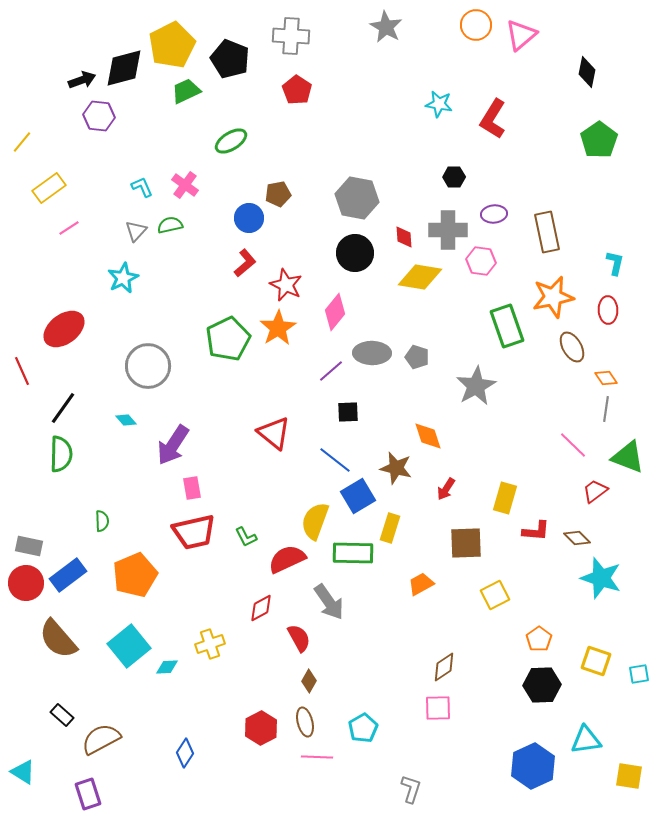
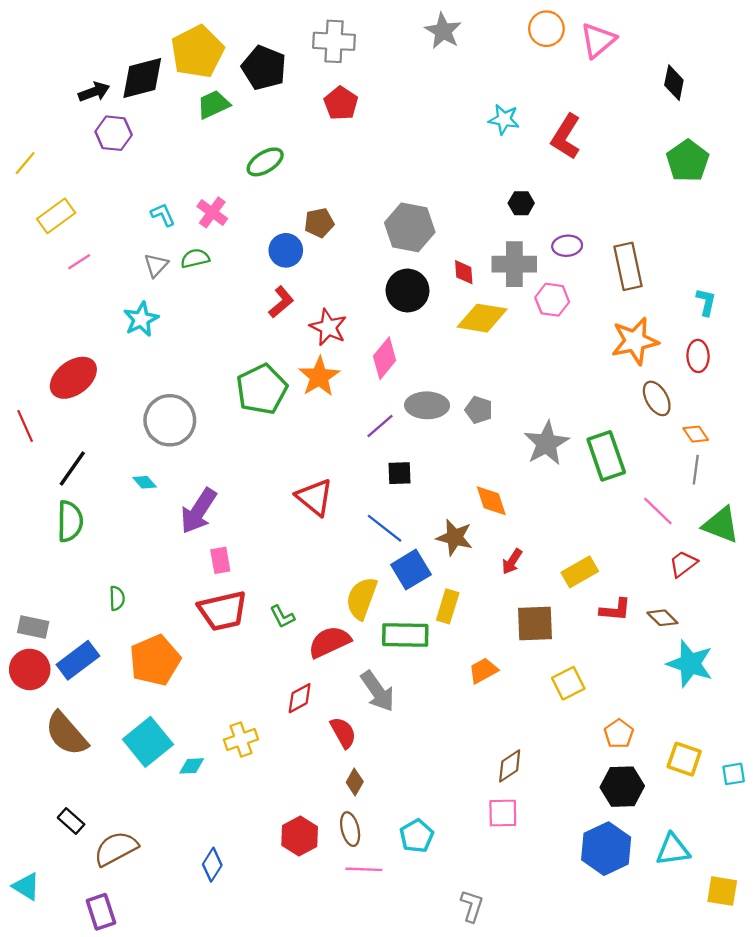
green rectangle: (507, 326) -> (606, 456), moved
yellow rectangle: (505, 498) -> (580, 572), turned 44
blue hexagon: (533, 766) -> (606, 849), moved

